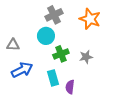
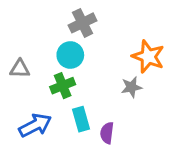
orange star: (90, 19) -> (148, 57), moved
green cross: (61, 54) -> (63, 86), moved
blue arrow: (22, 70) -> (35, 125), moved

